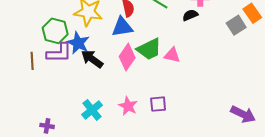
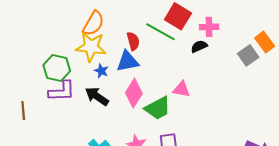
blue star: (78, 43) -> (101, 71), moved, size x0.6
green trapezoid: (149, 49) -> (158, 108), moved
brown line: (32, 61) -> (23, 110), moved

